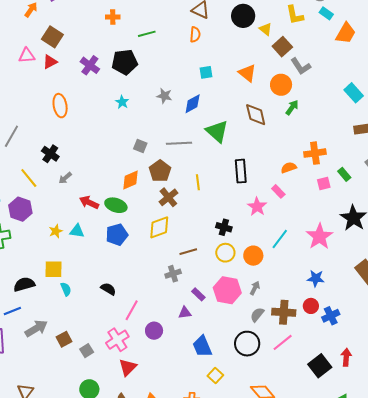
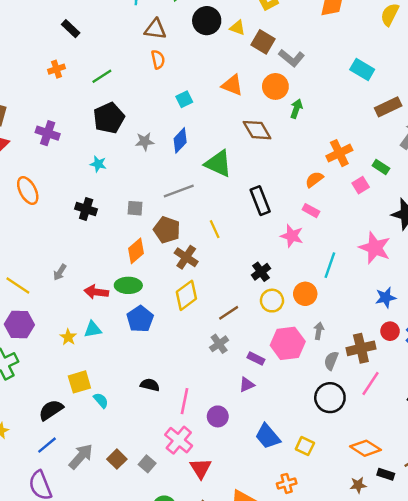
black pentagon: (125, 62) -> (109, 118), moved
black cross: (50, 154) -> (86, 209), moved
black cross: (224, 227) -> (261, 272), turned -35
blue trapezoid: (202, 346) -> (268, 436), moved

